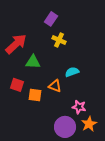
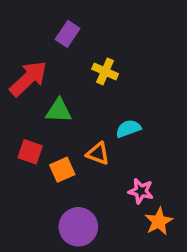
purple rectangle: (51, 19) -> (68, 34), moved
orange square: (35, 95) -> (62, 170), turned -32
purple circle: (65, 127) -> (78, 227), moved

